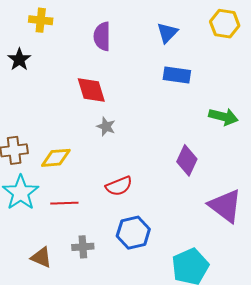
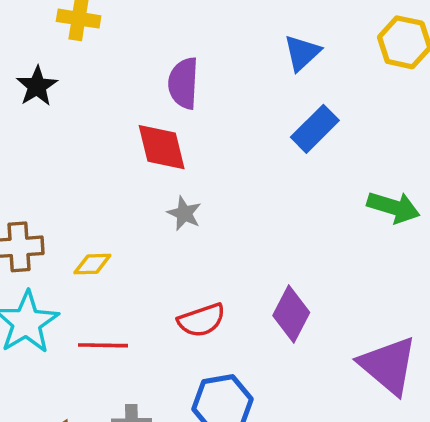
purple semicircle: (102, 36) -> (183, 83), moved
blue rectangle: (177, 75) -> (315, 129), turned -56
yellow diamond: (56, 158) -> (92, 264), size x0.7
purple diamond: (187, 160) -> (291, 314), moved

